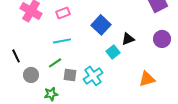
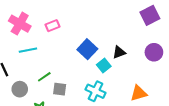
blue square: (101, 25) -> (87, 49), moved
cyan line: (62, 41) -> (28, 50), moved
cyan cross: (93, 76) -> (96, 91), moved, turned -30

